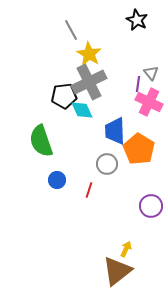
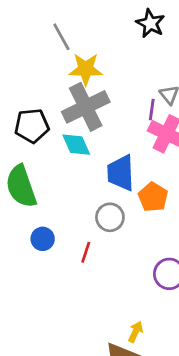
yellow star: (89, 54) -> (86, 69), turned -30
black pentagon: (64, 96) -> (32, 126), moved
orange pentagon: (139, 149) -> (153, 197), size x0.7

